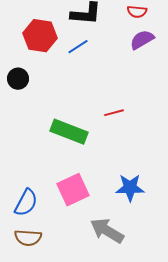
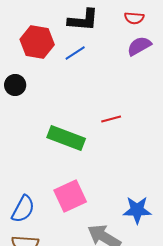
blue star: (130, 188) -> (137, 210), moved

